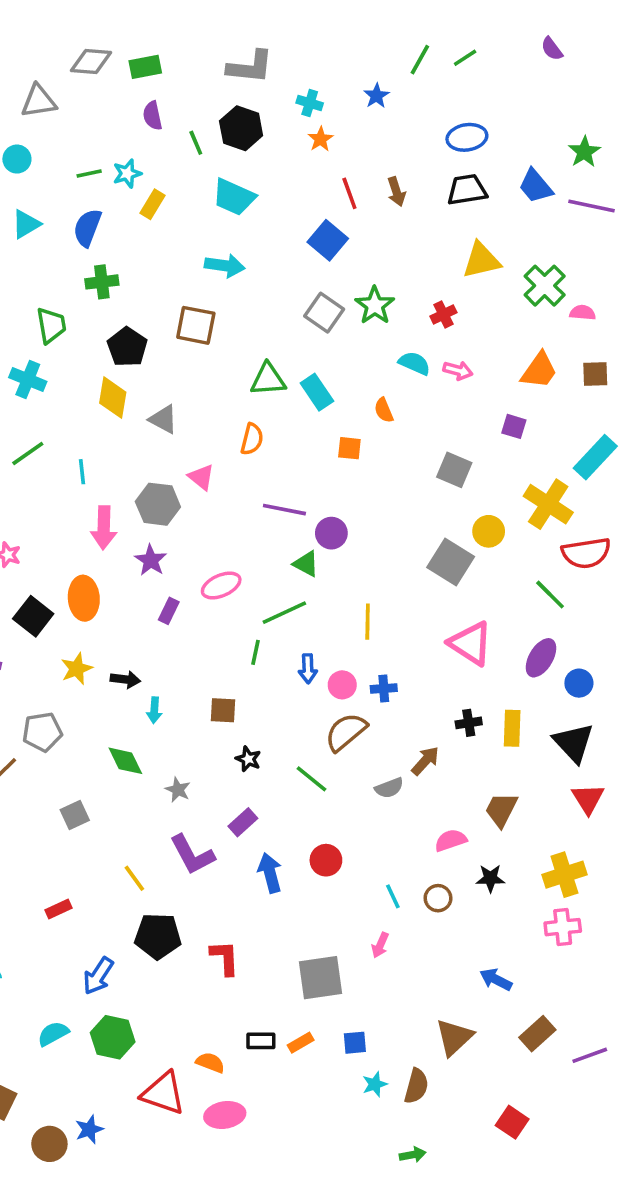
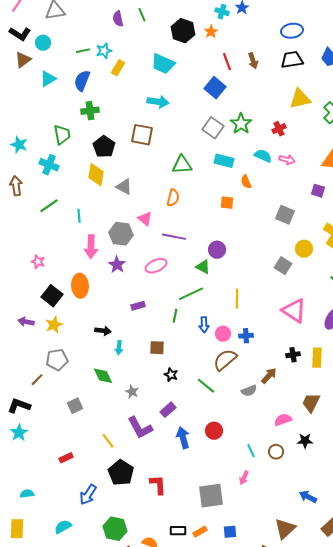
cyan cross: (310, 103) -> (222, 12), moved
black hexagon: (241, 128) -> (183, 31), moved
green line: (196, 143) -> (142, 15), moved
cyan rectangle: (317, 392) -> (224, 161), moved, turned -42
purple line: (284, 510) -> (174, 237), moved
gray square: (451, 562) -> (283, 266), size x0.7
pink ellipse: (221, 586) -> (156, 266), moved
purple rectangle: (169, 611) -> (138, 306), moved, turned 48
yellow star: (77, 669) -> (54, 325), moved
black pentagon: (158, 936) -> (121, 473), turned 30
green hexagon: (113, 1037) -> (115, 529), moved

